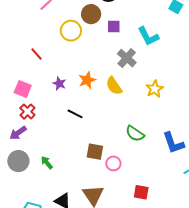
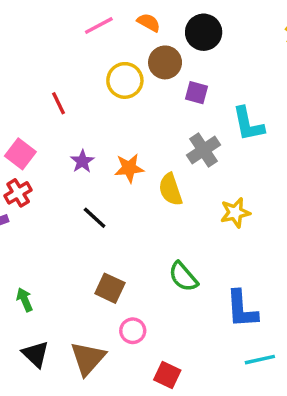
green arrow: (47, 163) -> (25, 300), moved
pink circle: (113, 163) -> (133, 331), moved

